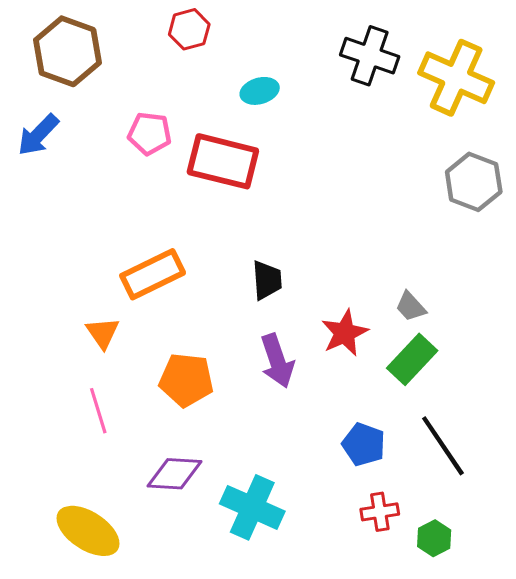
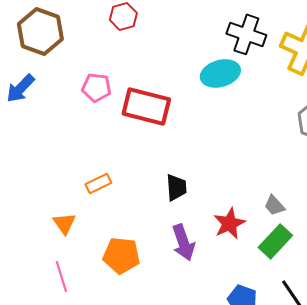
cyan ellipse: (260, 91) -> (220, 73), moved, size x1.5
orange rectangle: (153, 274) -> (98, 183), size x0.6

